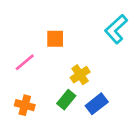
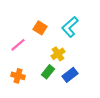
cyan L-shape: (116, 29) -> (70, 27), moved
orange square: (55, 39) -> (40, 28), turned 32

